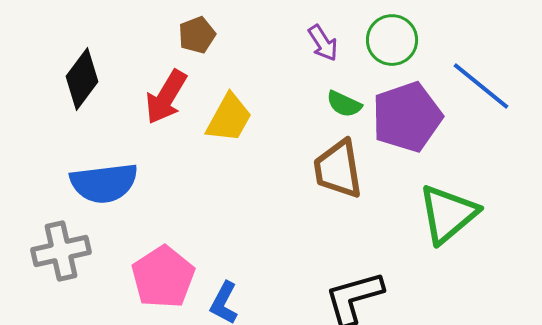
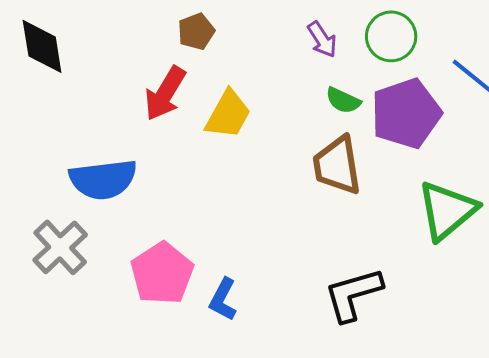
black diamond: (82, 79) -> (42, 46), moved, turned -46
gray cross: (61, 251) -> (60, 247), turned -30

